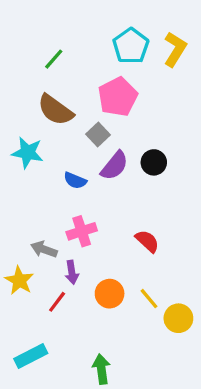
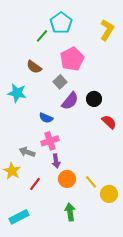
cyan pentagon: (131, 46) -> (61, 23), moved
green line: (54, 59) -> (42, 36), moved
brown semicircle: (55, 110) -> (34, 67), size x0.7
blue semicircle: (75, 180) -> (46, 118), moved
red semicircle: (147, 241) -> (109, 122), moved
purple arrow: (72, 272) -> (56, 161), moved
green arrow: (101, 369) -> (70, 212), moved

